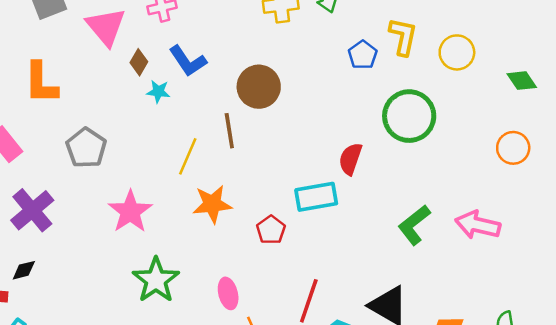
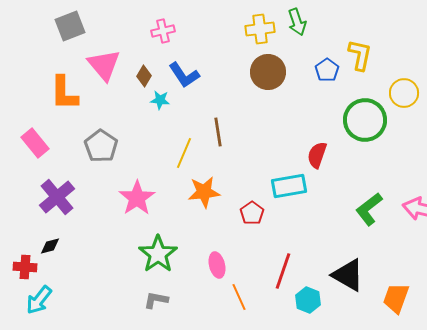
pink triangle: (106, 27) -> (104, 65), moved
yellow circle: (457, 52) -> (404, 93), moved
brown circle: (259, 87) -> (268, 72), moved

